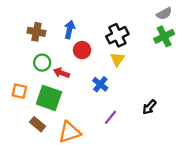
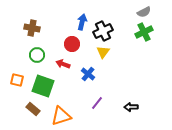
blue arrow: (70, 30) -> (82, 22), moved
red arrow: (62, 73) -> (63, 64), moved
black arrow: (149, 107) -> (131, 107), moved, turned 48

